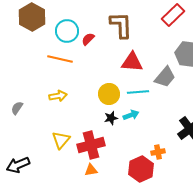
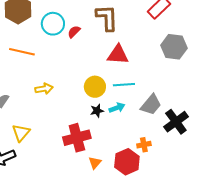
orange line: (60, 59) -> (22, 52), moved
gray trapezoid: (165, 77) -> (151, 105), moved
yellow triangle: (61, 140) -> (21, 133), moved
orange triangle: (91, 170) -> (95, 163), moved, turned -40

